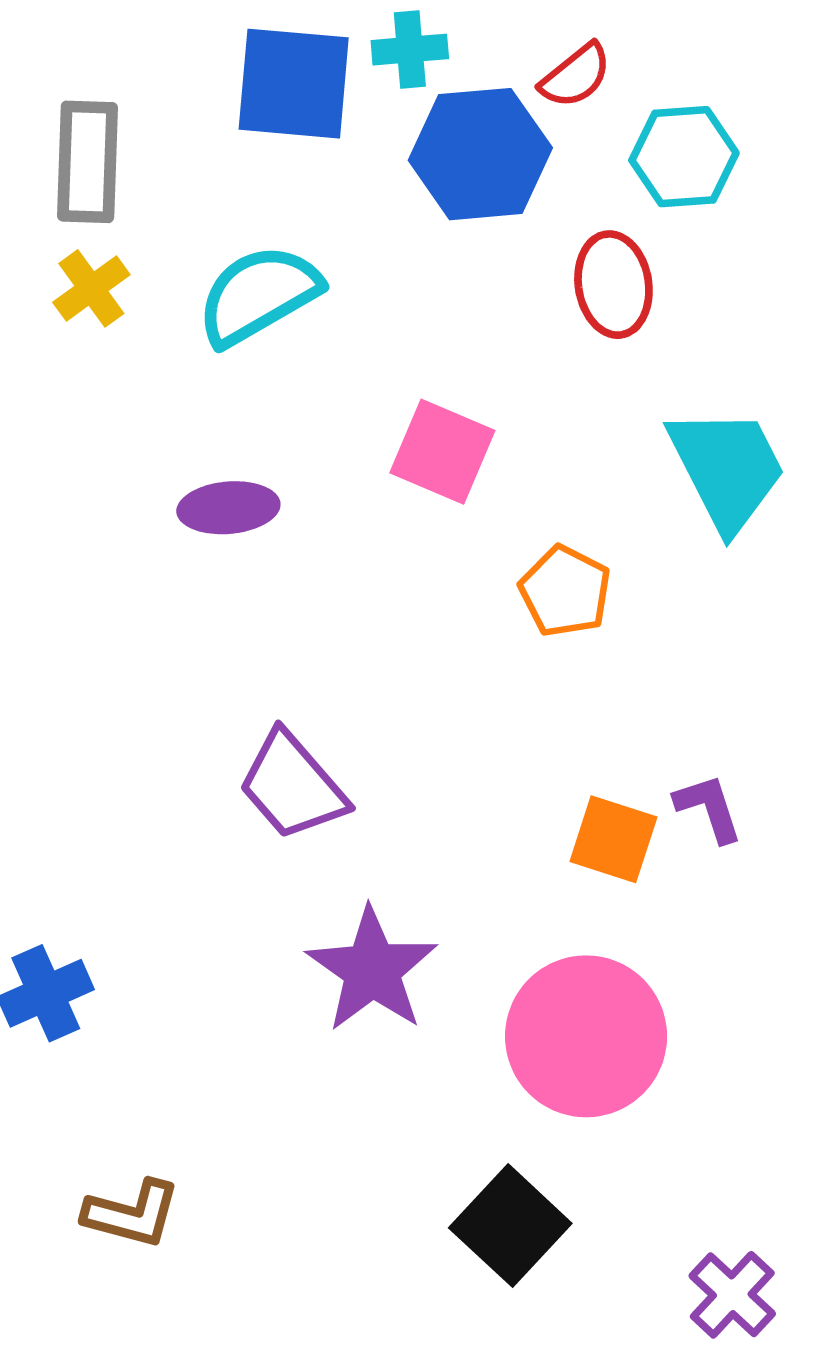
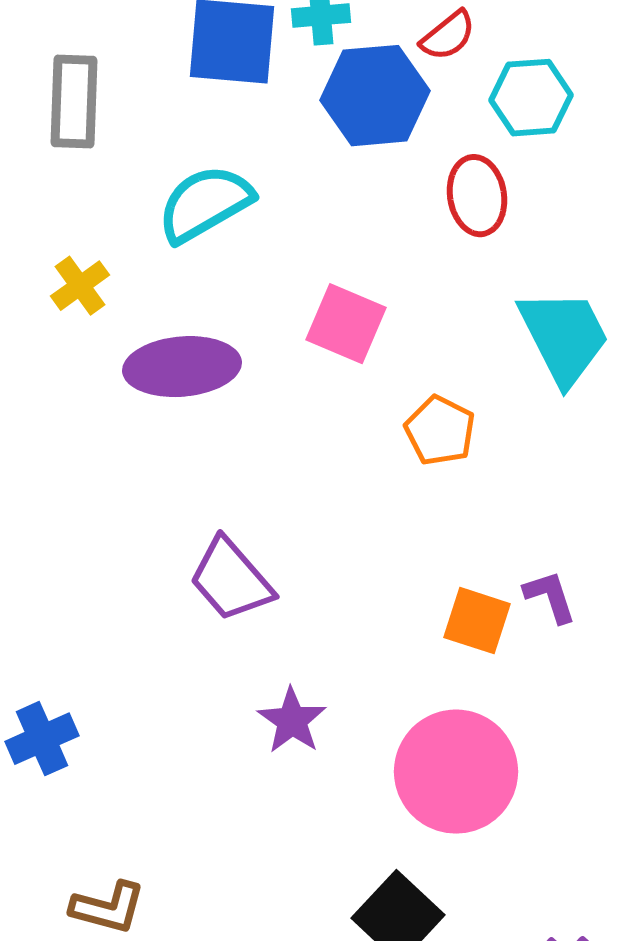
yellow cross: (91, 288) -> (80, 286), moved
purple ellipse: (228, 508) -> (182, 367), size x1.5
purple star: (372, 970) -> (292, 721), size x0.7

